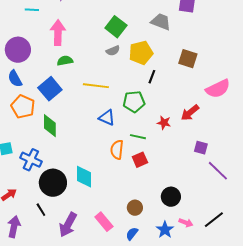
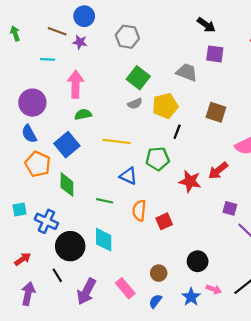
red star: (164, 123) -> (190, 181), size x1.5
green line: (138, 137) -> (105, 201), moved

